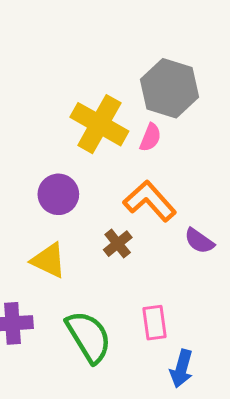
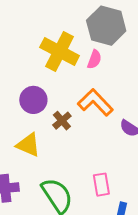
brown cross: (118, 244) -> (62, 121), moved

